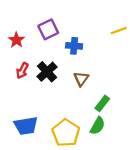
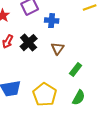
green semicircle: (98, 126) -> (79, 98), moved

